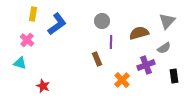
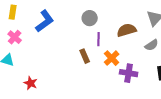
yellow rectangle: (33, 14) -> (13, 12), moved
purple cross: (146, 65) -> (129, 73), moved, turned 30
orange cross: (122, 80) -> (112, 58), moved

